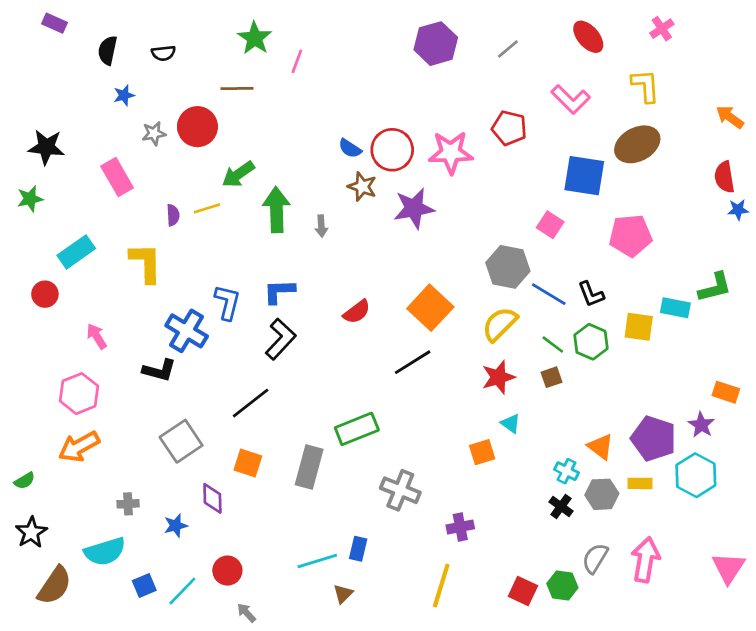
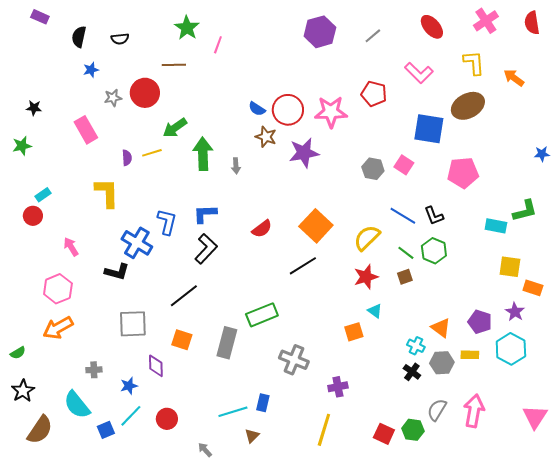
pink cross: (662, 29) -> (486, 21), size x1.4
orange arrow: (730, 117) -> (514, 78), moved
black star: (46, 147) -> (34, 108), size x0.6
red semicircle: (724, 177) -> (532, 23), moved
cyan rectangle: (76, 252) -> (43, 195), moved, size x0.6
gray hexagon: (508, 267) -> (373, 169), moved, size x0.7
yellow square: (639, 327) -> (510, 267), moved
purple pentagon: (654, 438) -> (480, 322), size x0.7
gray square: (181, 441) -> (133, 324), turned 32
cyan semicircle: (105, 551) -> (77, 405), turned 68
cyan line: (182, 591) -> (131, 416), moved
gray arrow: (246, 613) -> (205, 450), moved

